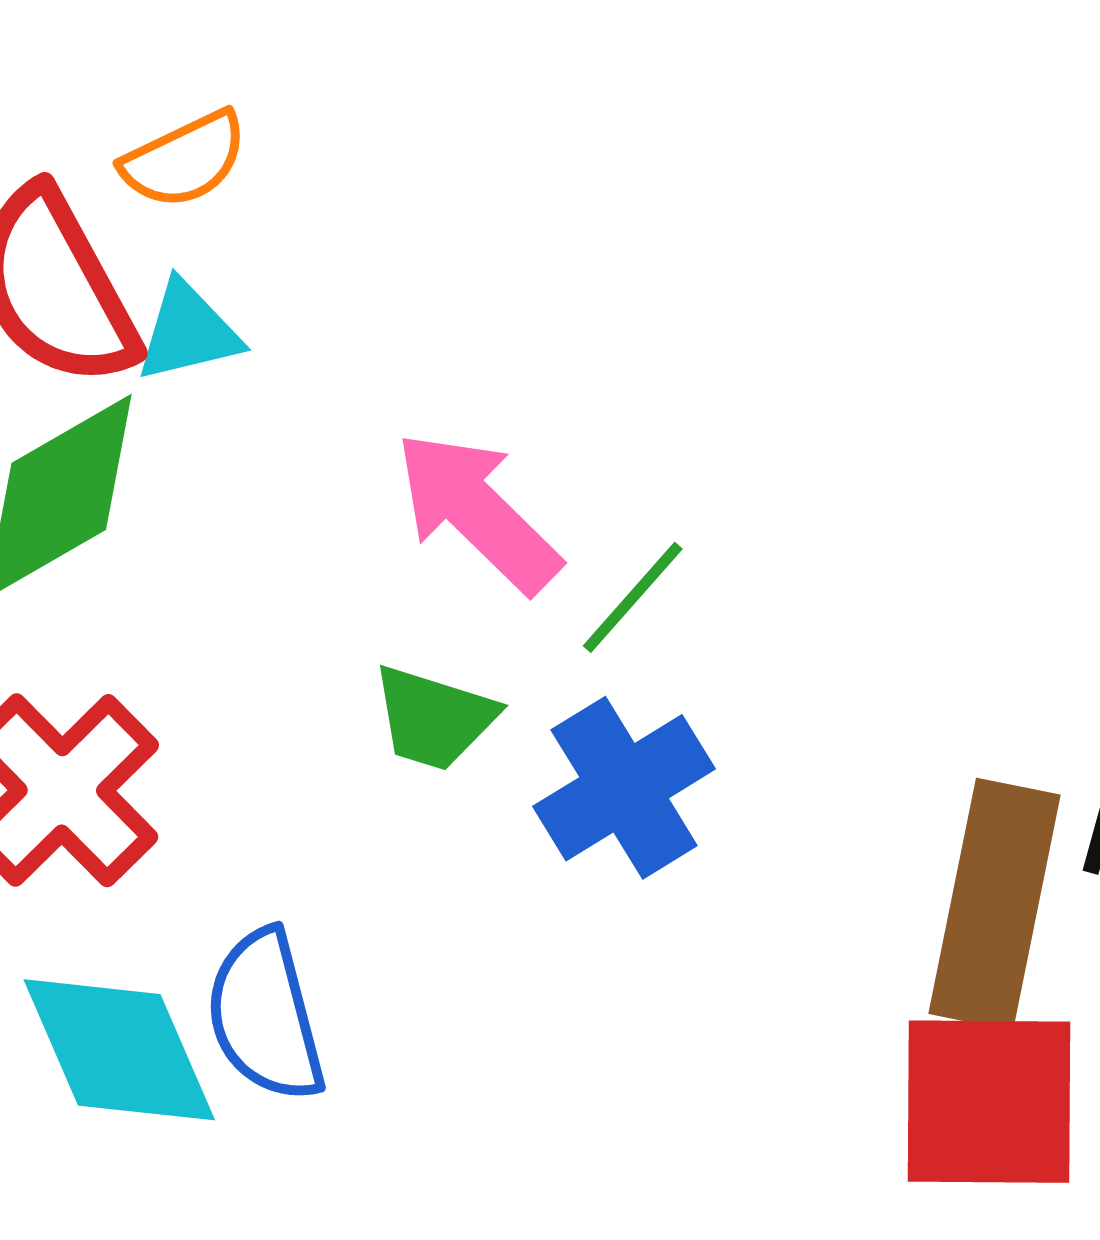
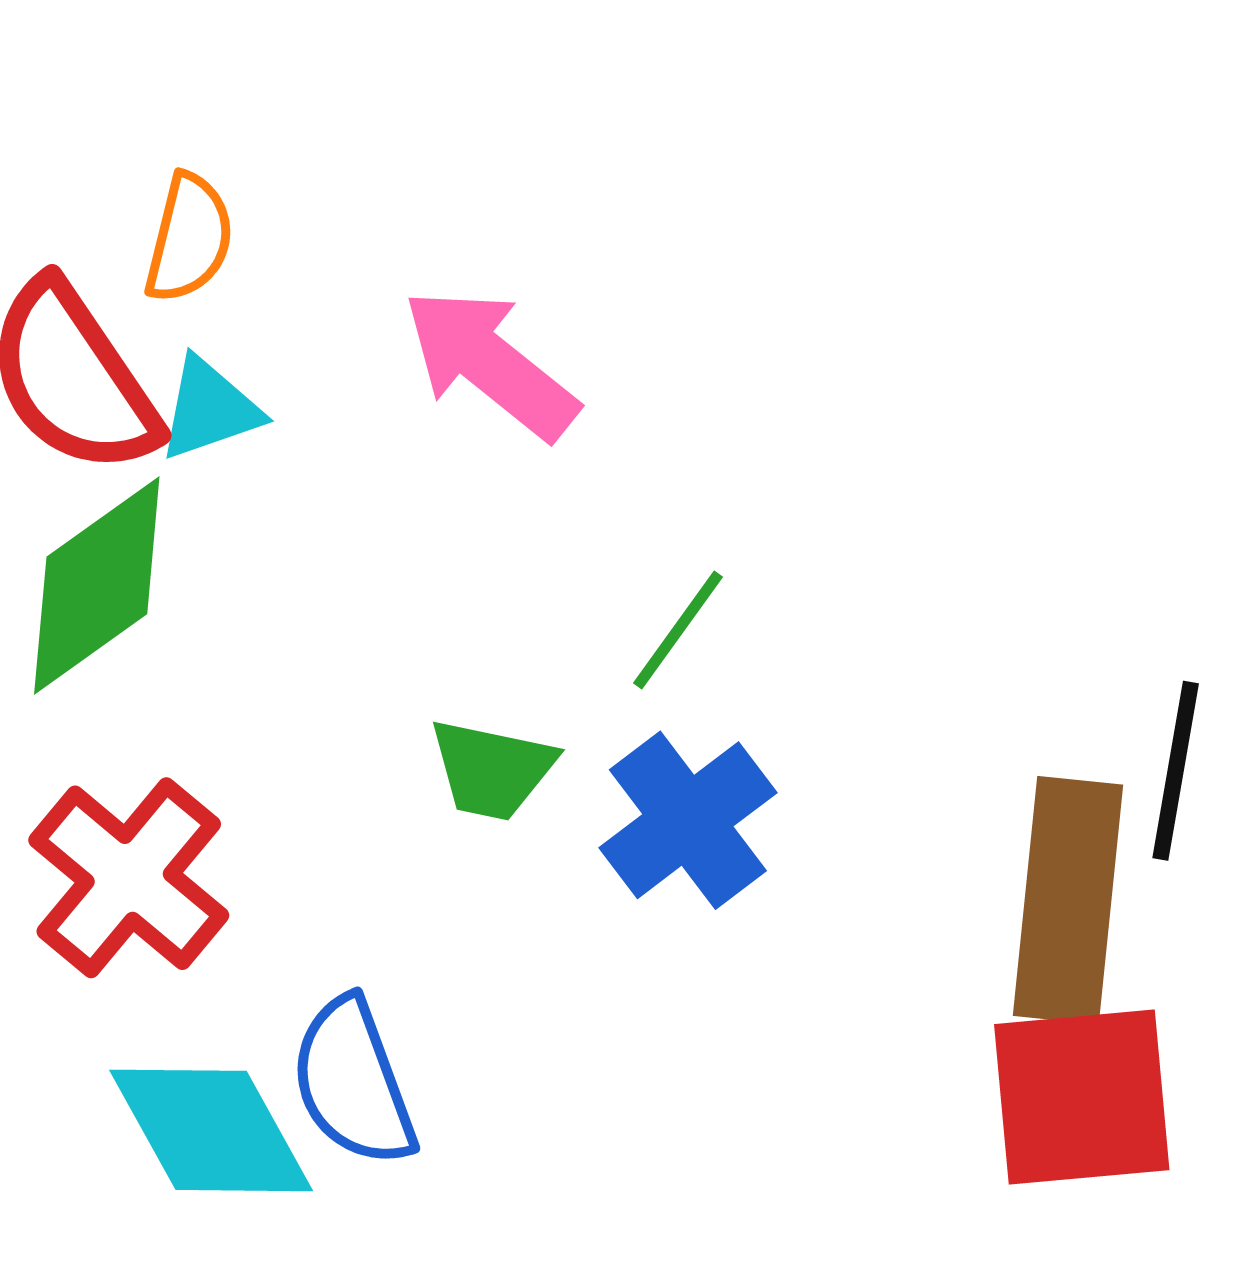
orange semicircle: (184, 160) -> (189, 238), turned -45
pink arrow: (477, 512) -> (490, 363), moved

